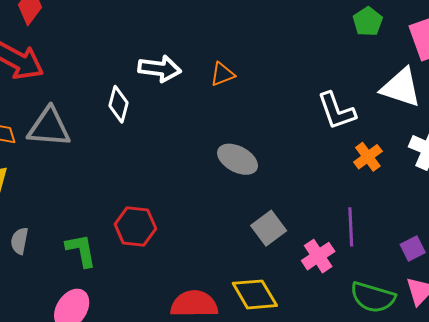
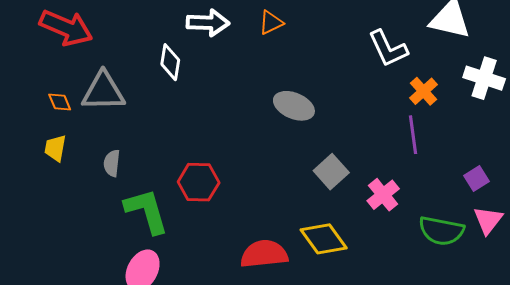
purple line: (351, 227) -> (413, 135), moved
gray semicircle: (19, 241) -> (112, 163), moved
green L-shape: (81, 250) -> (147, 211), size x1.4

